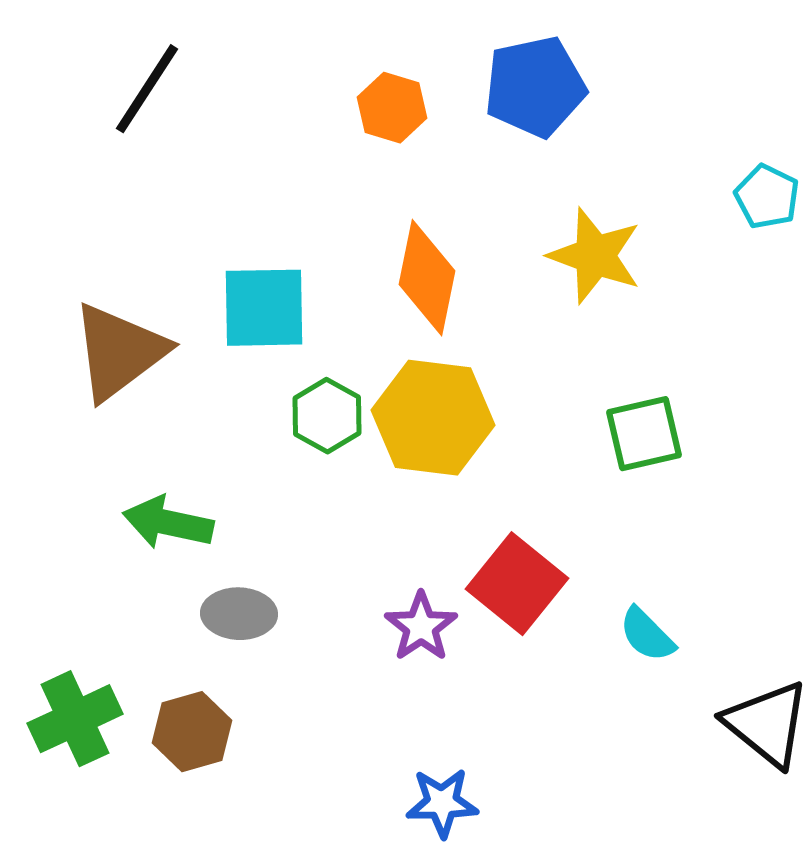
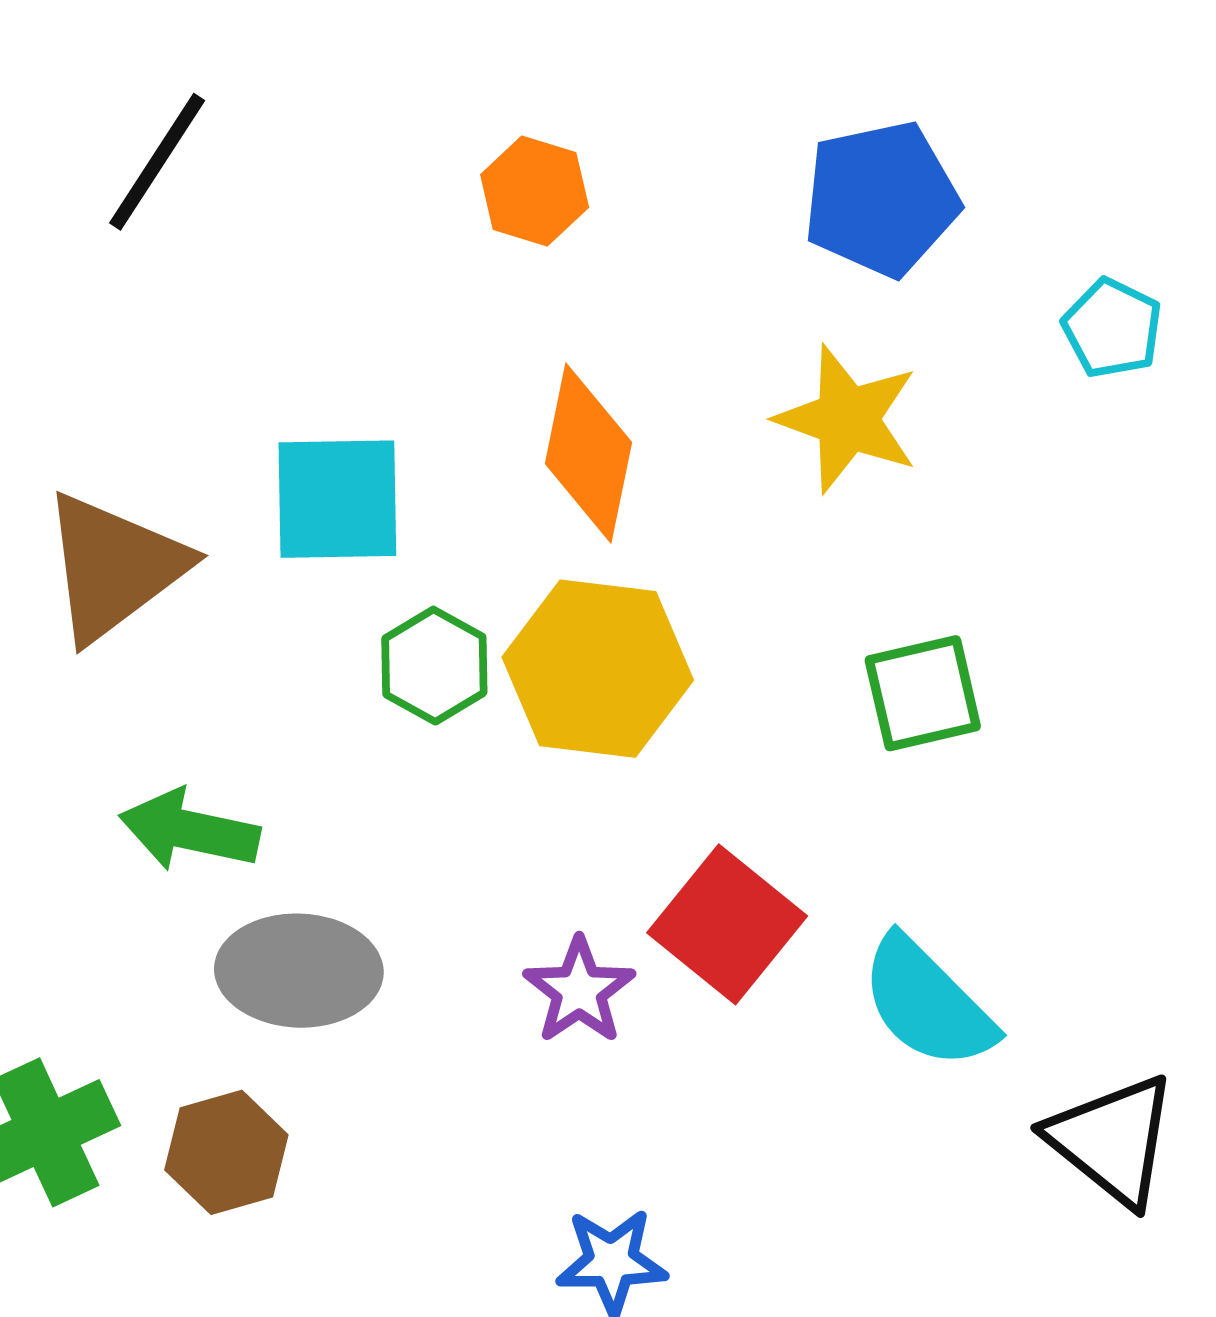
blue pentagon: (535, 87) -> (881, 199), moved
gray ellipse: (239, 614) -> (299, 971), size x1.4
cyan semicircle: (647, 635) -> (927, 1003), size x1.6

